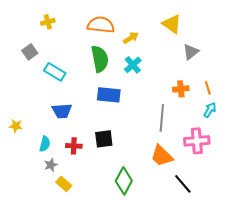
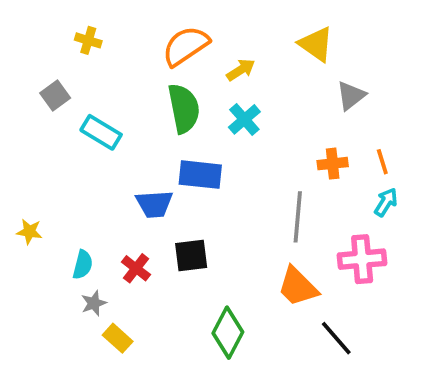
yellow cross: (48, 22) -> (88, 40), turned 32
orange semicircle: (101, 25) -> (186, 46), turned -40
blue trapezoid: (62, 111) -> (154, 204), moved
red cross: (74, 146) -> (136, 268), turned 35

